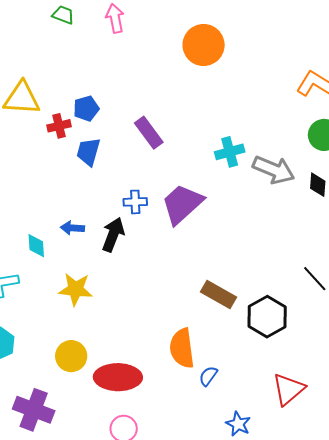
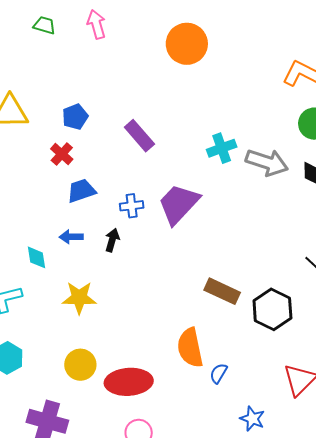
red cross: (59, 126) -> (62, 154), moved, turned -30
blue trapezoid: (88, 152) -> (81, 191), moved, turned 60
black arrow: (113, 235) -> (112, 240), size x0.7

